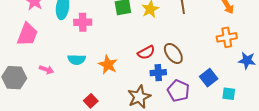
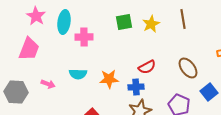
brown ellipse: (173, 53) -> (188, 68), moved
orange star: (108, 65) -> (109, 79), turned -30
blue cross: (158, 73) -> (136, 87), moved

